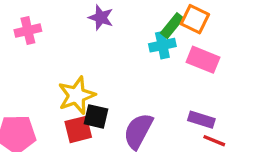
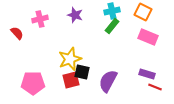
purple star: (101, 18) -> (75, 15), moved
green rectangle: (172, 26) -> (112, 26), moved
cyan cross: (162, 45) -> (112, 11), moved

